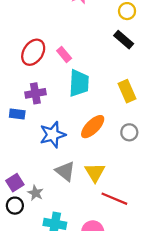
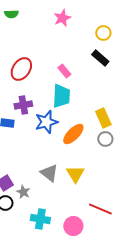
pink rectangle: (64, 55) -> (64, 71), moved
yellow rectangle: (127, 91) -> (103, 118), moved
blue star: (53, 135) -> (46, 122), moved
red line: (114, 199) -> (100, 209), moved

